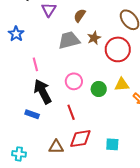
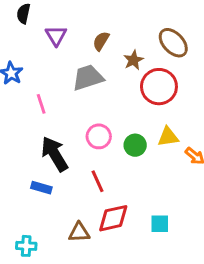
brown star: (94, 38) -> (133, 60), moved
pink line: (35, 64) -> (41, 104), moved

